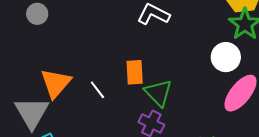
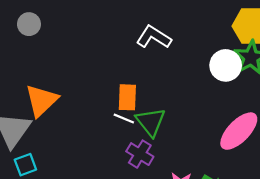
white circle: (226, 57) -> (226, 65), moved
white line: (97, 90) -> (124, 119), moved, turned -36

